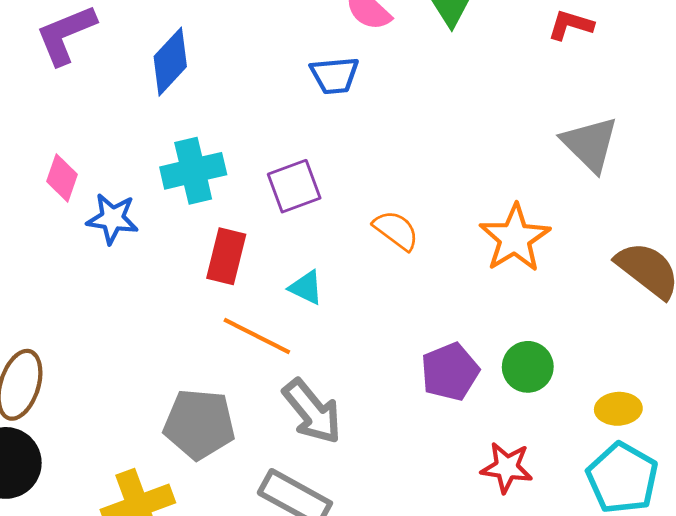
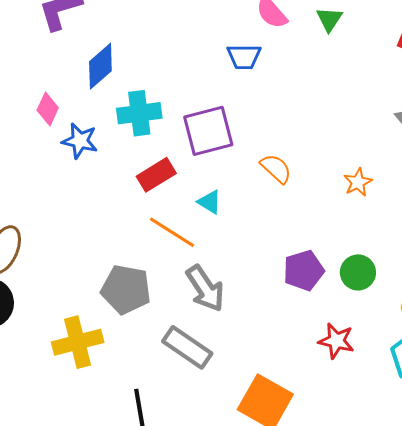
blue diamond: (170, 62) -> (100, 66), moved
purple square: (294, 186) -> (208, 131), size x1.4
orange star: (515, 238) -> (358, 182), size x0.6
red rectangle: (226, 256) -> (156, 175), turned 39

